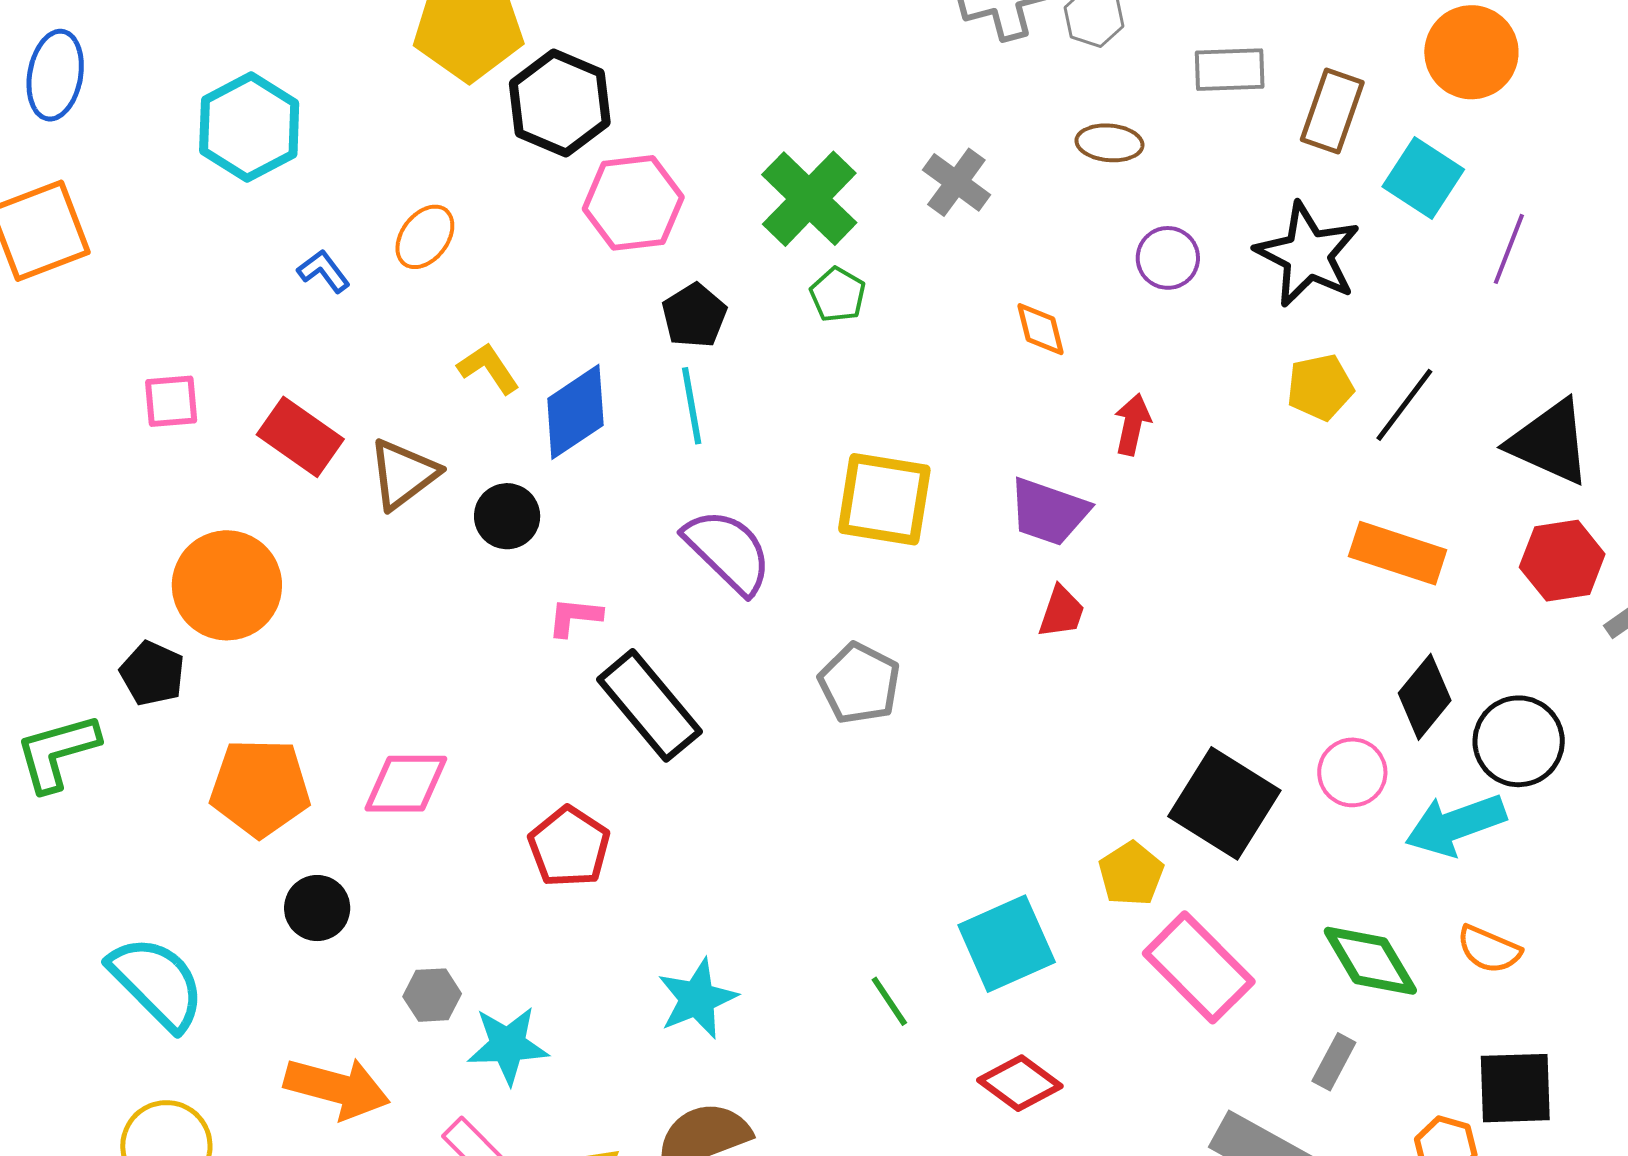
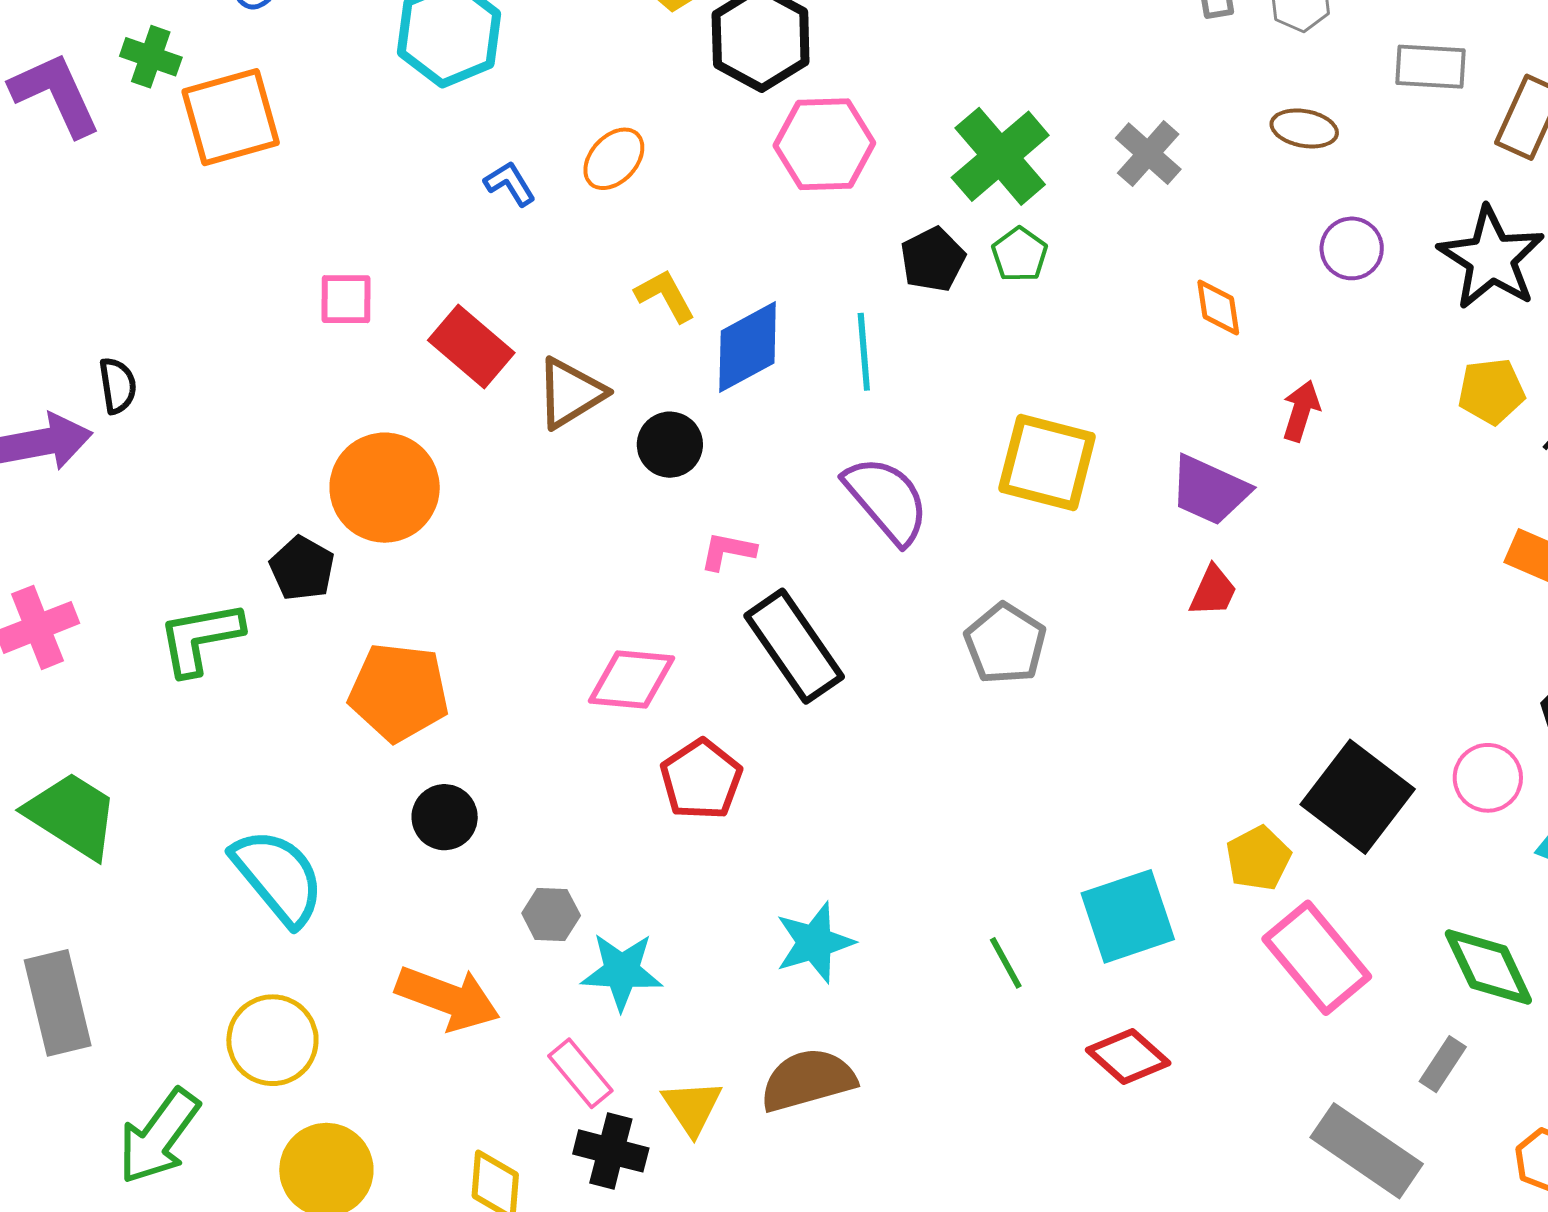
black pentagon: (694, 316) -> (933, 259), moved
pink diamond: (406, 784) -> (632, 680), moved

